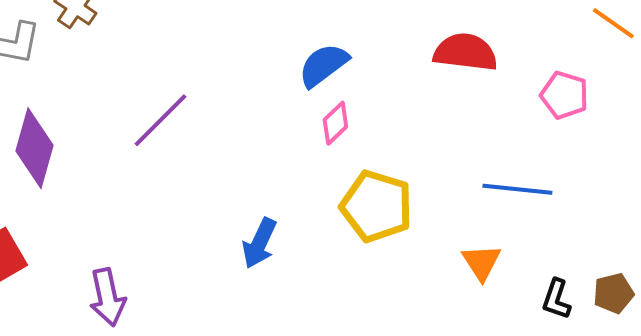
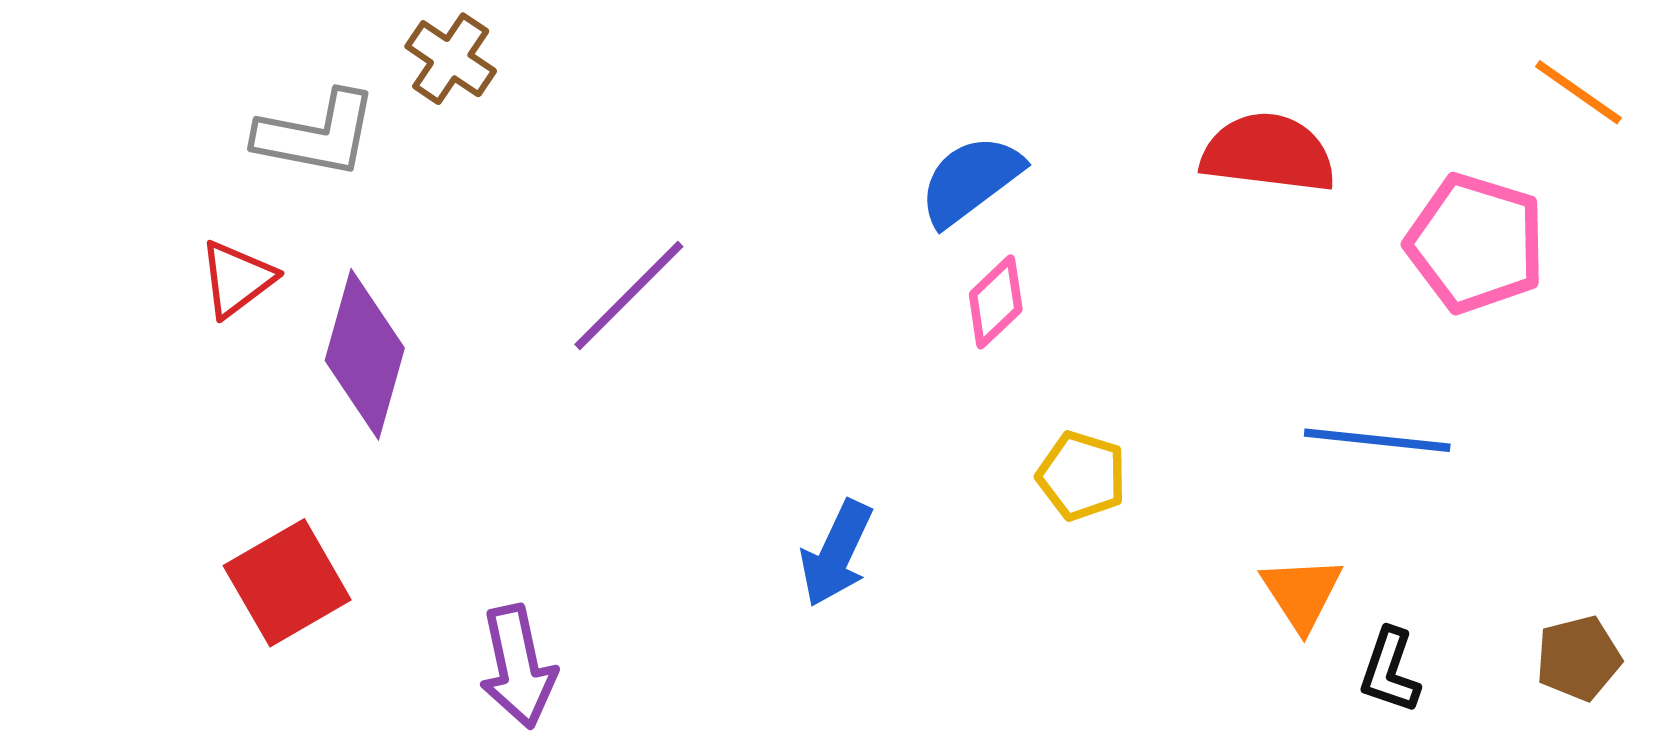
pink pentagon: (564, 95) -> (1476, 243), size x1.4
yellow pentagon: (376, 206) -> (1082, 476), size x0.6
black L-shape: (556, 299) -> (1390, 671), moved

